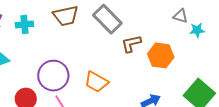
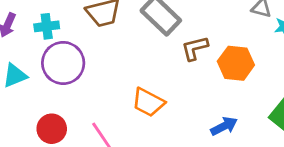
purple circle: (53, 76) -> (63, 63), moved

